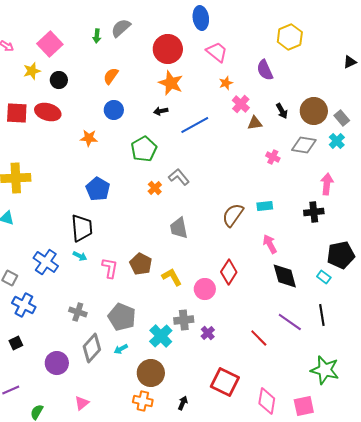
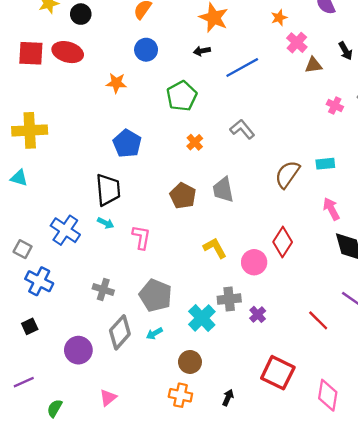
gray L-shape: (179, 177) -> (242, 129), moved
brown pentagon: (141, 264) -> (183, 196), moved
brown circle: (151, 373) -> (190, 362), size x0.7

